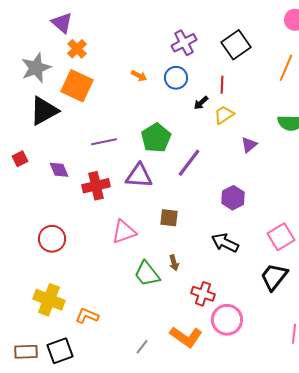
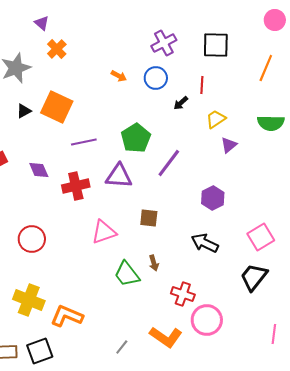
purple triangle: (62, 23) -> (42, 23), size x0.7
black square: (236, 45) -> (216, 45), turned 36
orange square: (77, 86) -> (57, 107), moved
black triangle: (44, 111) -> (24, 111), size x0.5
yellow trapezoid: (224, 115) -> (216, 119), moved
orange L-shape: (87, 316) -> (67, 316), size x1.4

